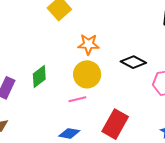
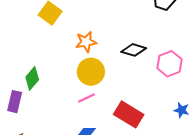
green diamond: (39, 76) -> (32, 78), moved
red rectangle: (115, 124) -> (129, 114), turned -76

